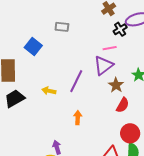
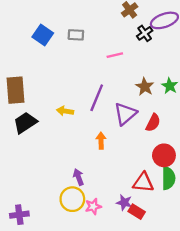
blue square: (33, 46) -> (43, 35), moved
pink line: (110, 48) -> (115, 55), moved
purple triangle: (103, 65) -> (125, 114), moved
brown star: (116, 85) -> (145, 87), moved

